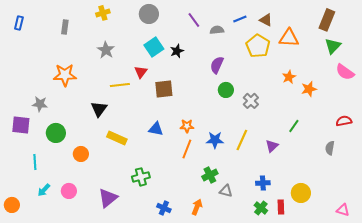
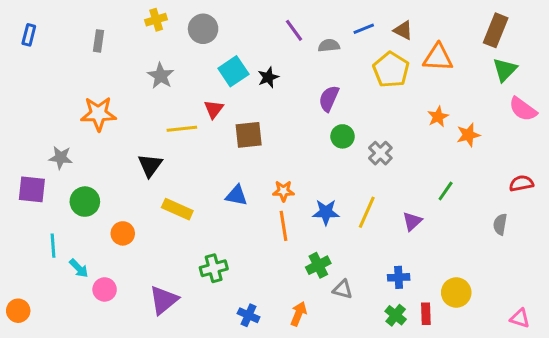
gray circle: (149, 14) -> (203, 29), moved
orange line: (187, 149) -> (283, 226), turned -30
cyan arrow: (44, 190) -> (79, 268), moved, turned -88

